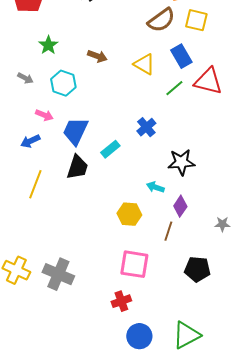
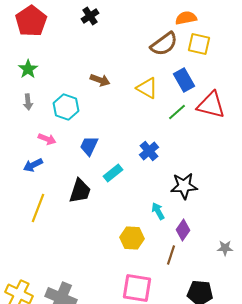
green star: (48, 45) -> (28, 69), moved
gray arrow: (25, 78) -> (28, 102), turned 56
blue trapezoid: (75, 131) -> (89, 146), moved, size x0.7
cyan arrow: (155, 187) -> (158, 211), turned 42

